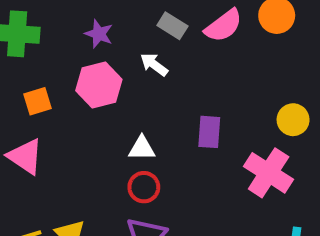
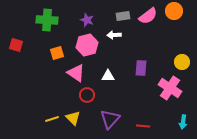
gray rectangle: (172, 26) -> (123, 16), turned -40
white arrow: (154, 65) -> (114, 35), turned -40
pink triangle: (25, 156) -> (76, 73), moved
red circle: (144, 187) -> (87, 95), moved

